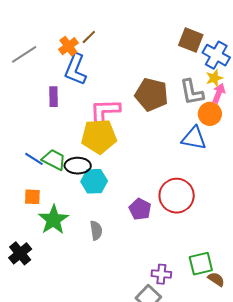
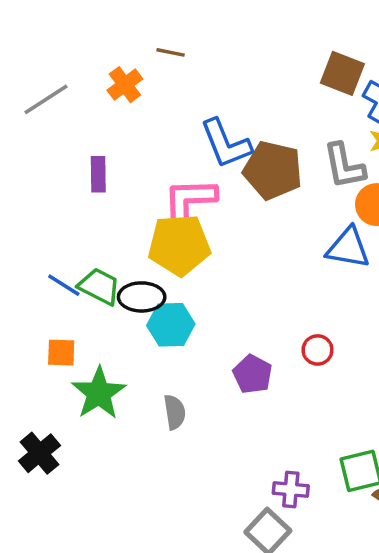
brown line: (89, 37) -> (171, 52), moved, turned 56
blue L-shape: (76, 69) -> (226, 144), moved, turned -44
red circle: (177, 196) -> (318, 350), size x0.5

